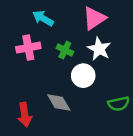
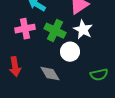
green cross: (65, 50) -> (55, 31), size x1.5
red arrow: (25, 115) -> (15, 67), moved

